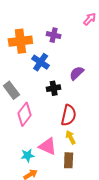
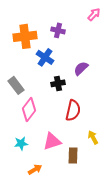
yellow arrow: (71, 137) -> (93, 137), moved
pink triangle: (48, 146) -> (52, 141), turned -42
cyan star: (27, 155) -> (21, 143), moved

